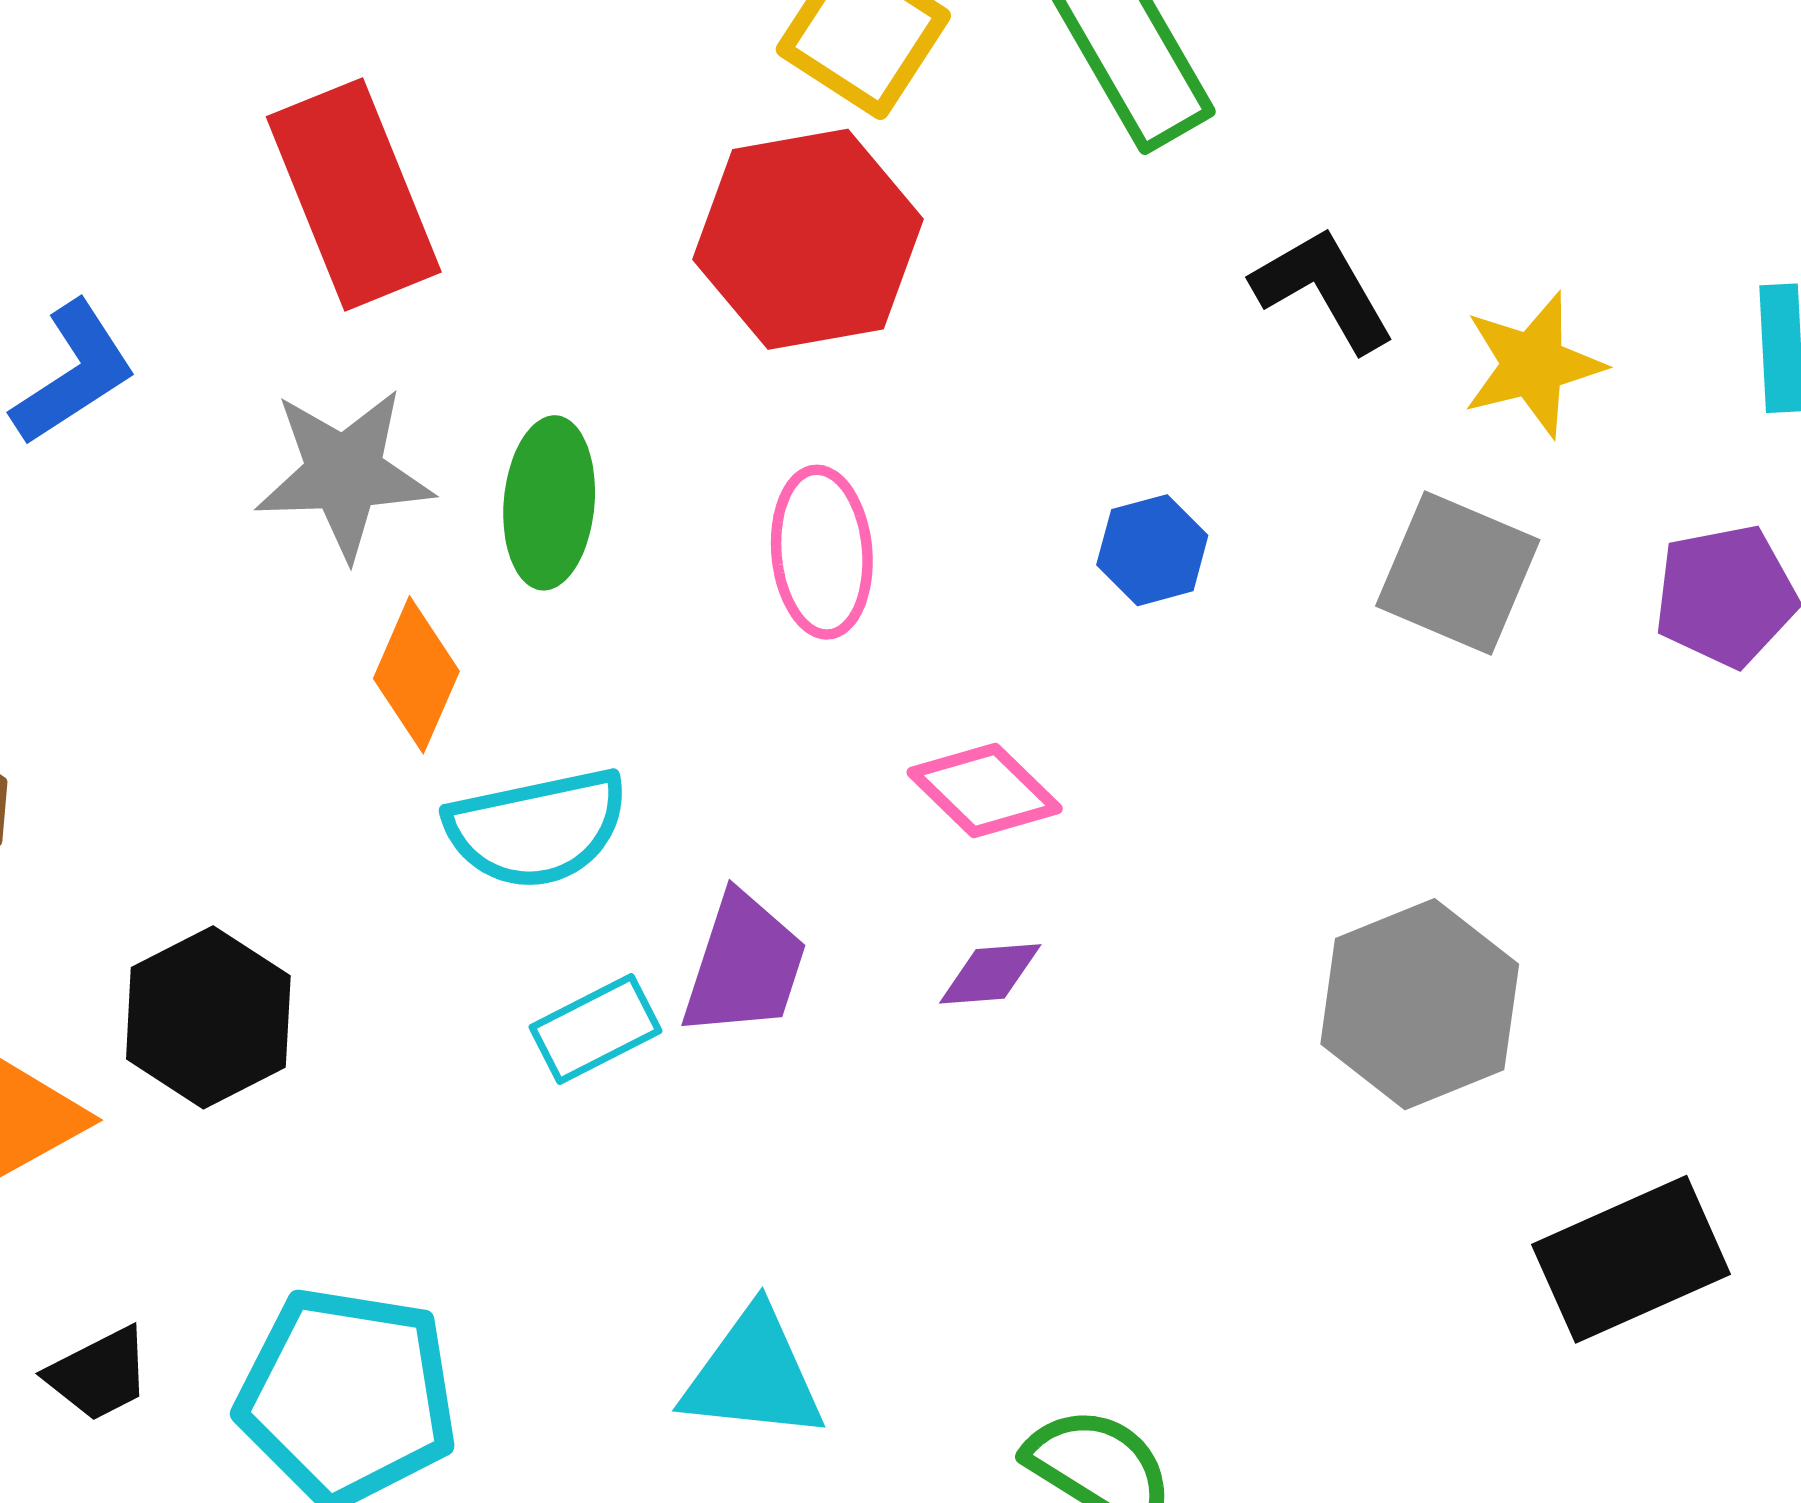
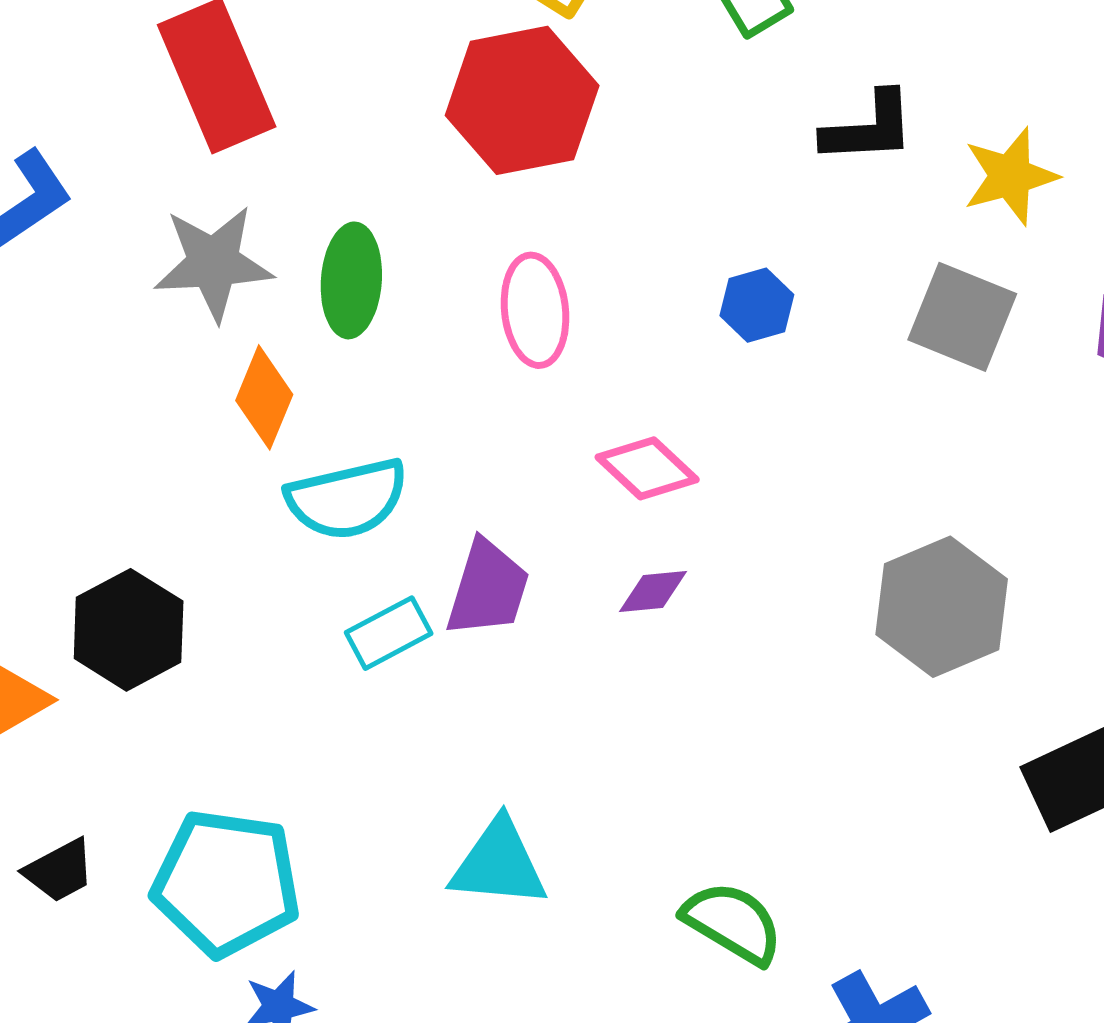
black L-shape: (1323, 289) -> (869, 128), turned 118

